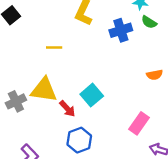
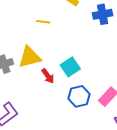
yellow triangle: (44, 90) -> (30, 57), turned -30
blue hexagon: (79, 140) -> (79, 96), moved

